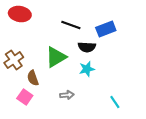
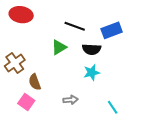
green triangle: (56, 57) -> (59, 47), moved, size x0.7
cyan line: (115, 102) -> (113, 107), moved

